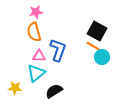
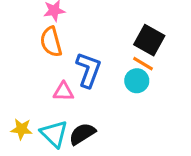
pink triangle: (39, 56) -> (64, 92), moved
cyan circle: (102, 57) -> (137, 81), moved
cyan triangle: (36, 73) -> (54, 134), moved, turned -36

